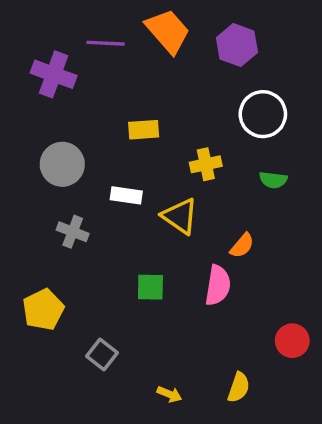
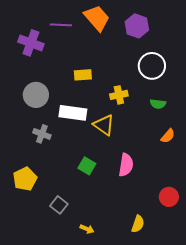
white rectangle: (126, 195) -> (73, 113), size x1.5
orange semicircle: (242, 246) -> (168, 136), moved
green square: (150, 287) -> (87, 166), turned 30
yellow arrow: (169, 394) -> (87, 229), moved

